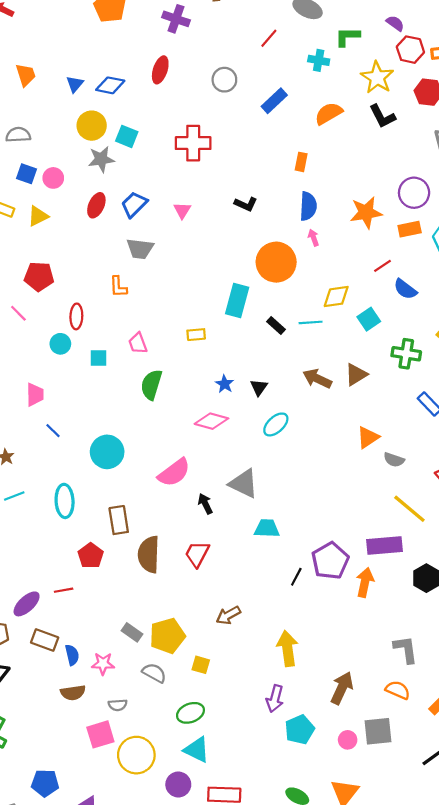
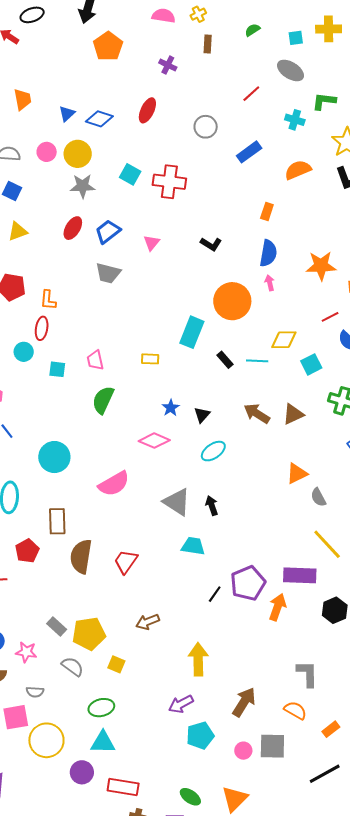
purple cross: (176, 19) -> (168, 65), size x0.7
cyan square: (127, 136) -> (130, 174), moved
pink circle: (53, 178) -> (47, 152), moved
orange L-shape: (118, 287) -> (48, 300), moved
gray semicircle: (394, 460) -> (318, 497), turned 36
black arrow: (205, 504) -> (212, 505), moved
purple arrow: (275, 699) -> (181, 704), turned 40
cyan triangle: (197, 750) -> (103, 742), turned -32

